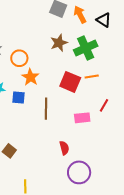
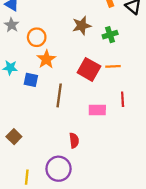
green cross: (86, 48) -> (110, 35), size x0.6
red line: (104, 105) -> (123, 99), turned -40
purple circle: (79, 172) -> (59, 169), moved

